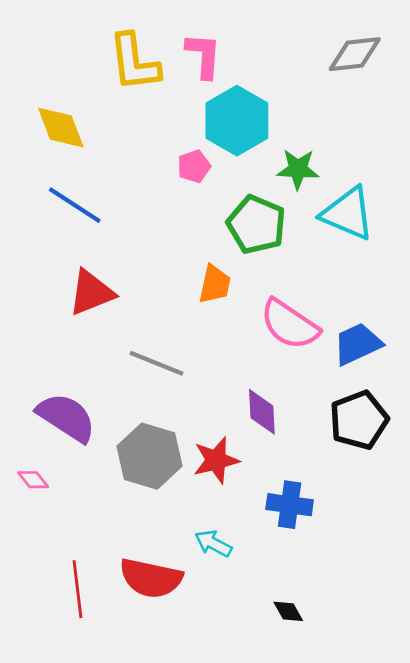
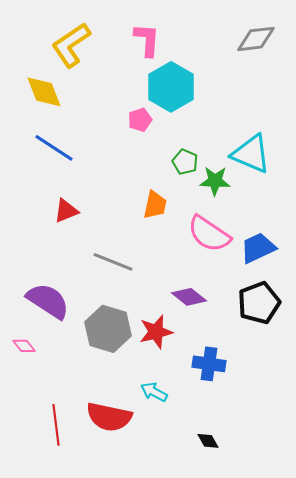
yellow L-shape: (134, 62) -> (71, 45), moved, turned 63
green star: (298, 169) -> (215, 181), moved
green pentagon: (256, 225) -> (185, 162), size x0.6
red triangle: (91, 293) -> (66, 211), size x0.7
purple diamond: (262, 412) -> (189, 297), turned -48

